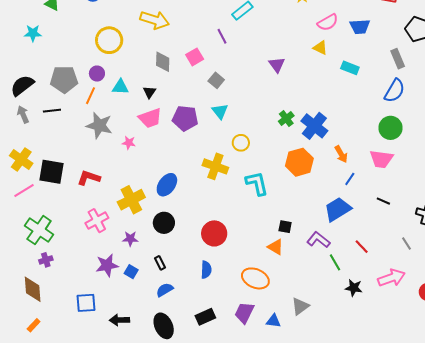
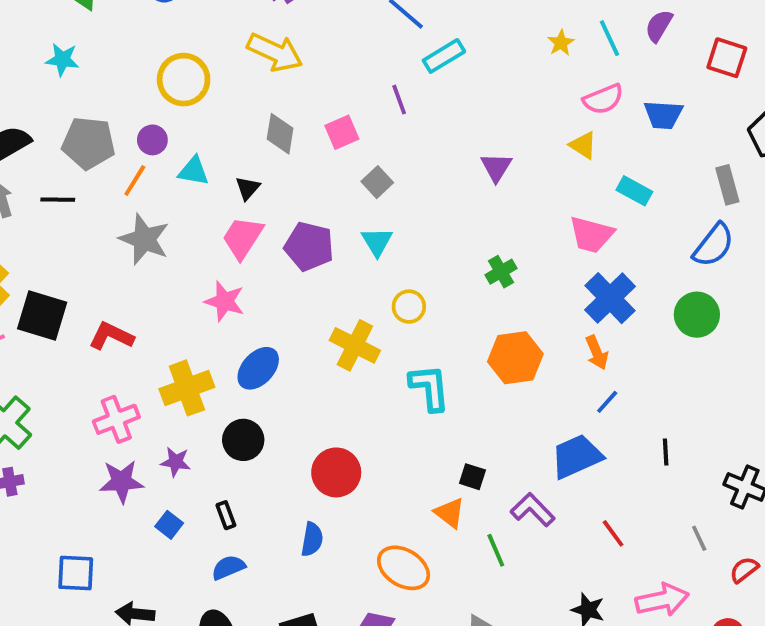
cyan star: (33, 33) -> (62, 60), moved
pink trapezoid: (150, 118) -> (243, 238), turned 135
blue cross: (314, 126) -> (610, 298), moved
pink star: (129, 143) -> (225, 301), moved, size x1.5
pink trapezoid: (381, 159) -> (591, 235), moved
black line: (383, 201) -> (666, 452), turned 56
green line: (335, 262) -> (496, 550), moved
purple star: (107, 265) -> (122, 481), moved

